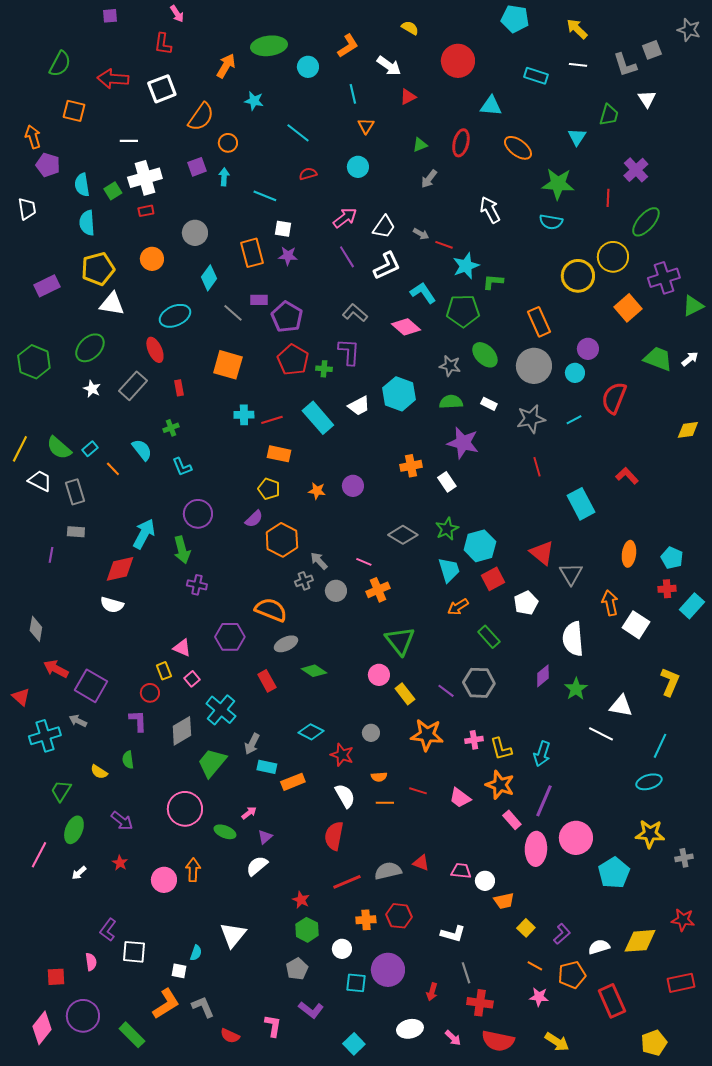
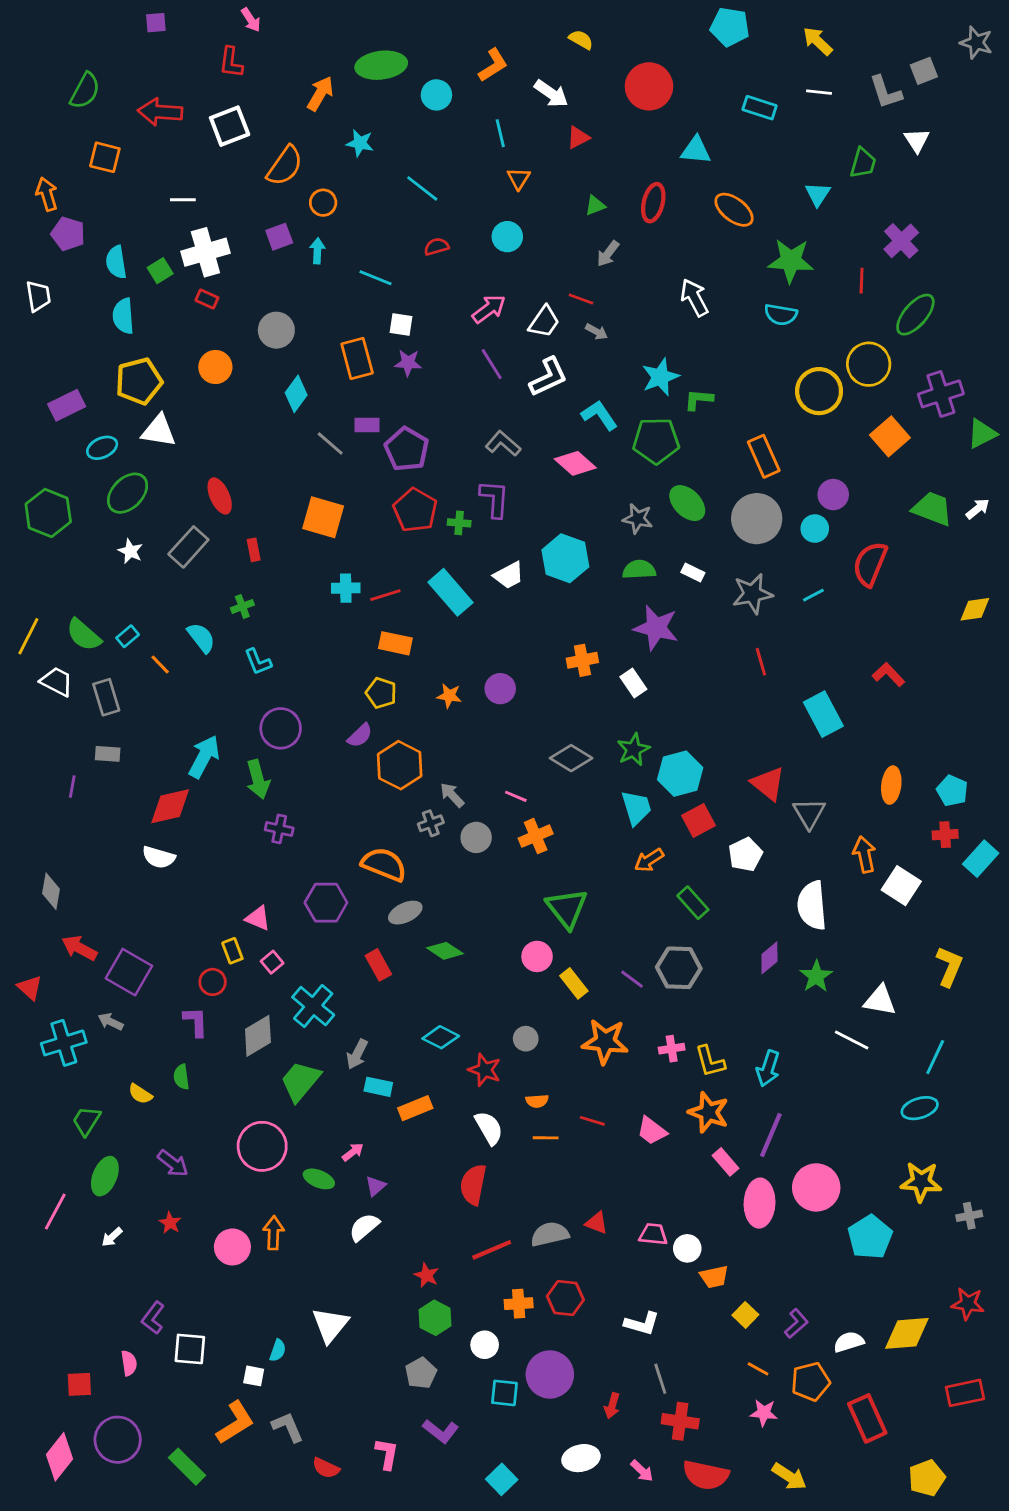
red rectangle: (146, 211) -> (207, 299), turned 35
red line: (444, 245) -> (581, 299), moved
cyan ellipse: (175, 316) -> (102, 448), moved, size x0.7

